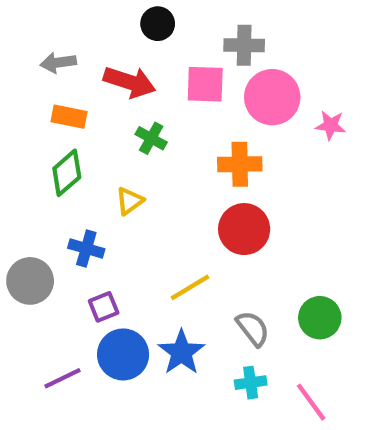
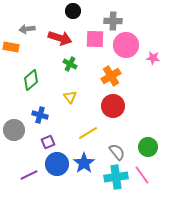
orange rectangle: (69, 117) -> (11, 47), moved
orange cross: (240, 164) -> (111, 76), turned -30
yellow triangle: (130, 201) -> (70, 97), moved, turned -32
cyan cross: (251, 383) -> (116, 177), size x1.6
pink line: (311, 402) -> (142, 175), moved

